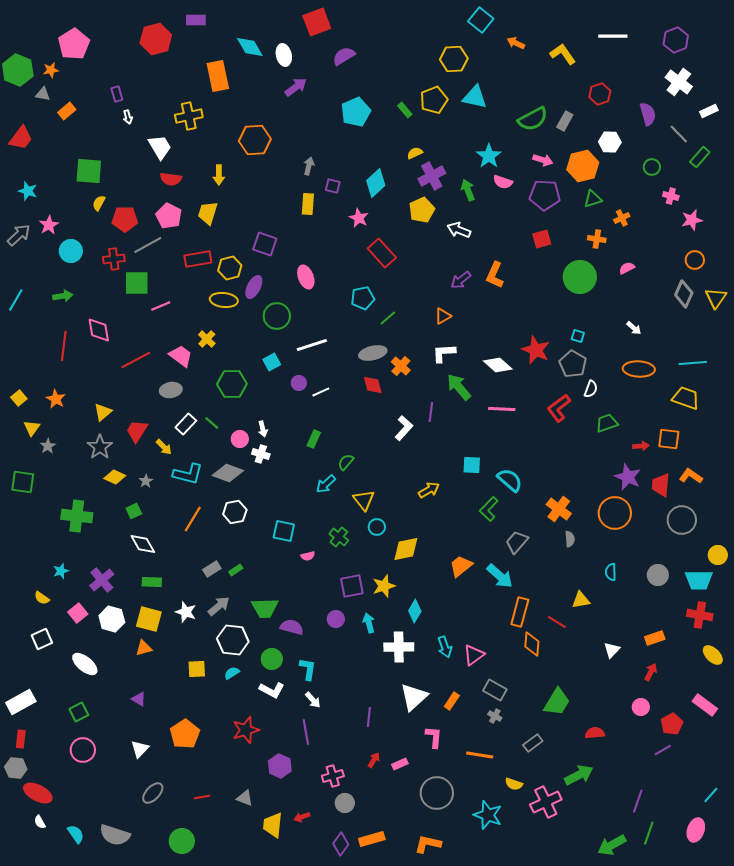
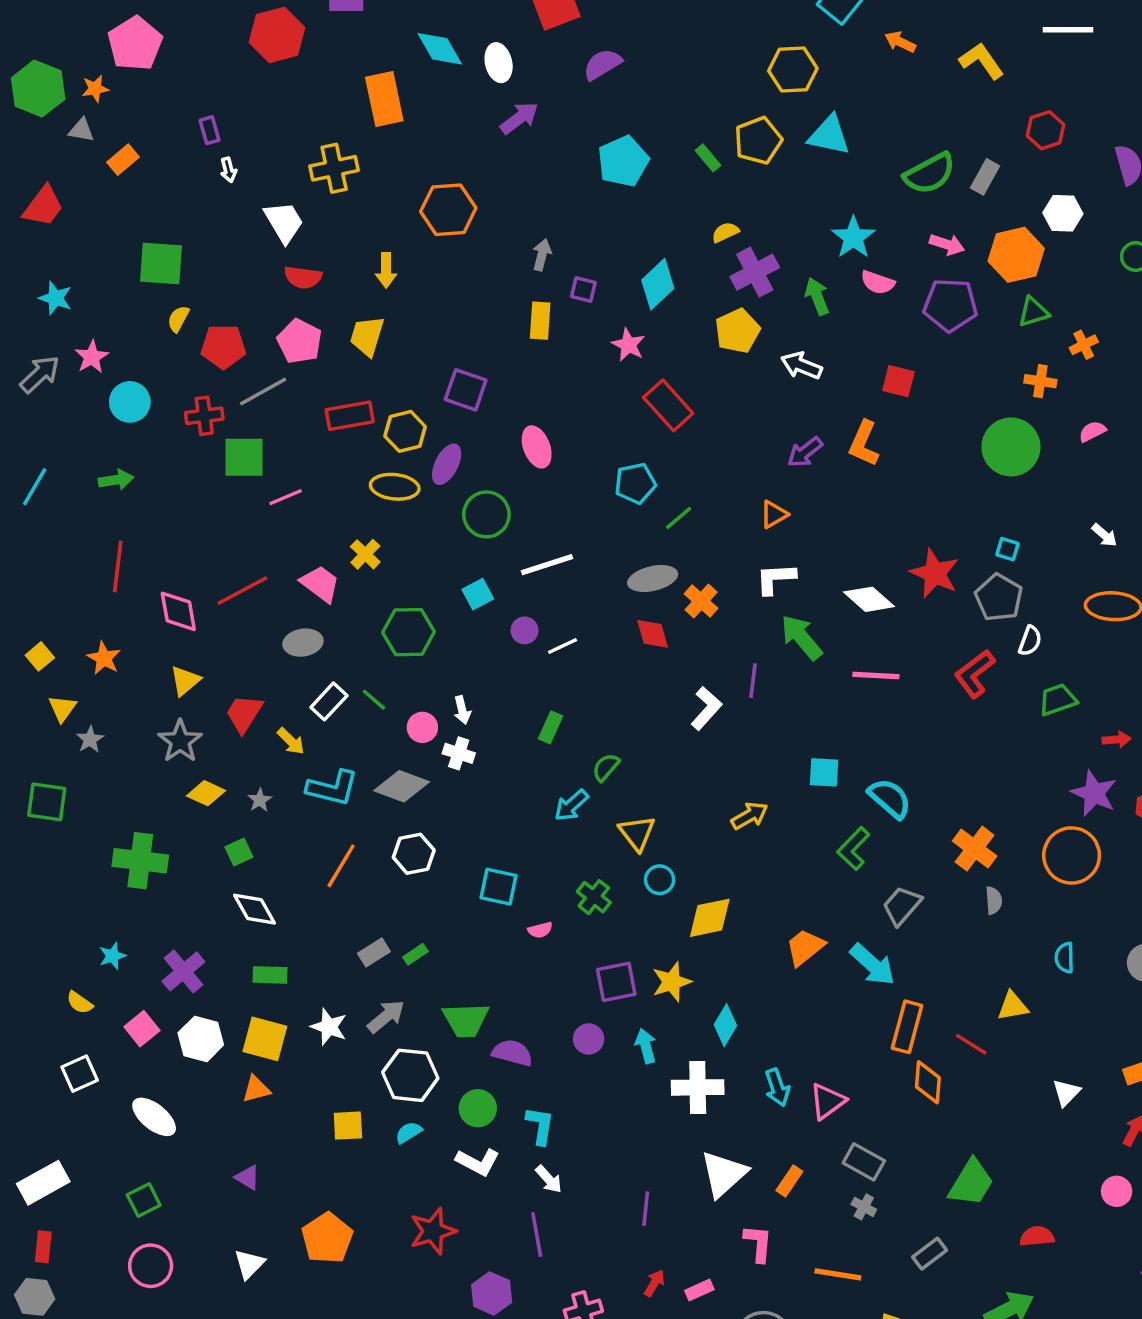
red square: (542, 239) -> (898, 381), moved, turned 30
pink diamond: (99, 330) -> (178, 611), moved

